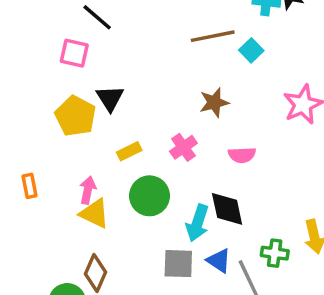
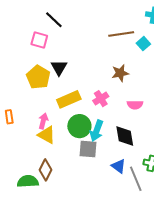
yellow rectangle: (129, 151) -> (69, 99), size x1.6
cyan arrow: (197, 223) -> (97, 131), moved
gray square: (178, 264) -> (88, 149), moved

